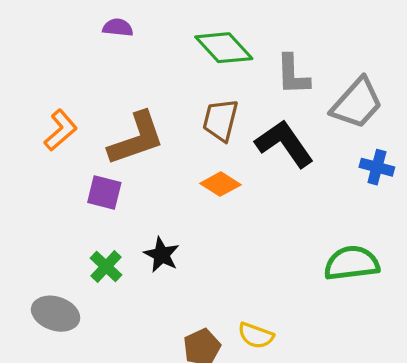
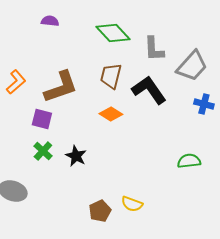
green semicircle: (352, 263) -> (189, 161), size x0.7
green cross: (106, 266) -> (43, 151), moved

